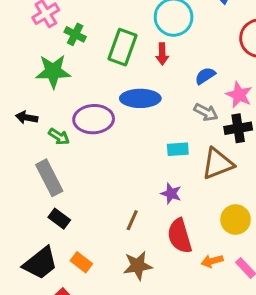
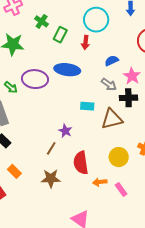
green cross: (75, 34) -> (42, 21), moved
green rectangle: (122, 47) -> (60, 35), size x0.7
purple star: (171, 193) -> (65, 131), moved

